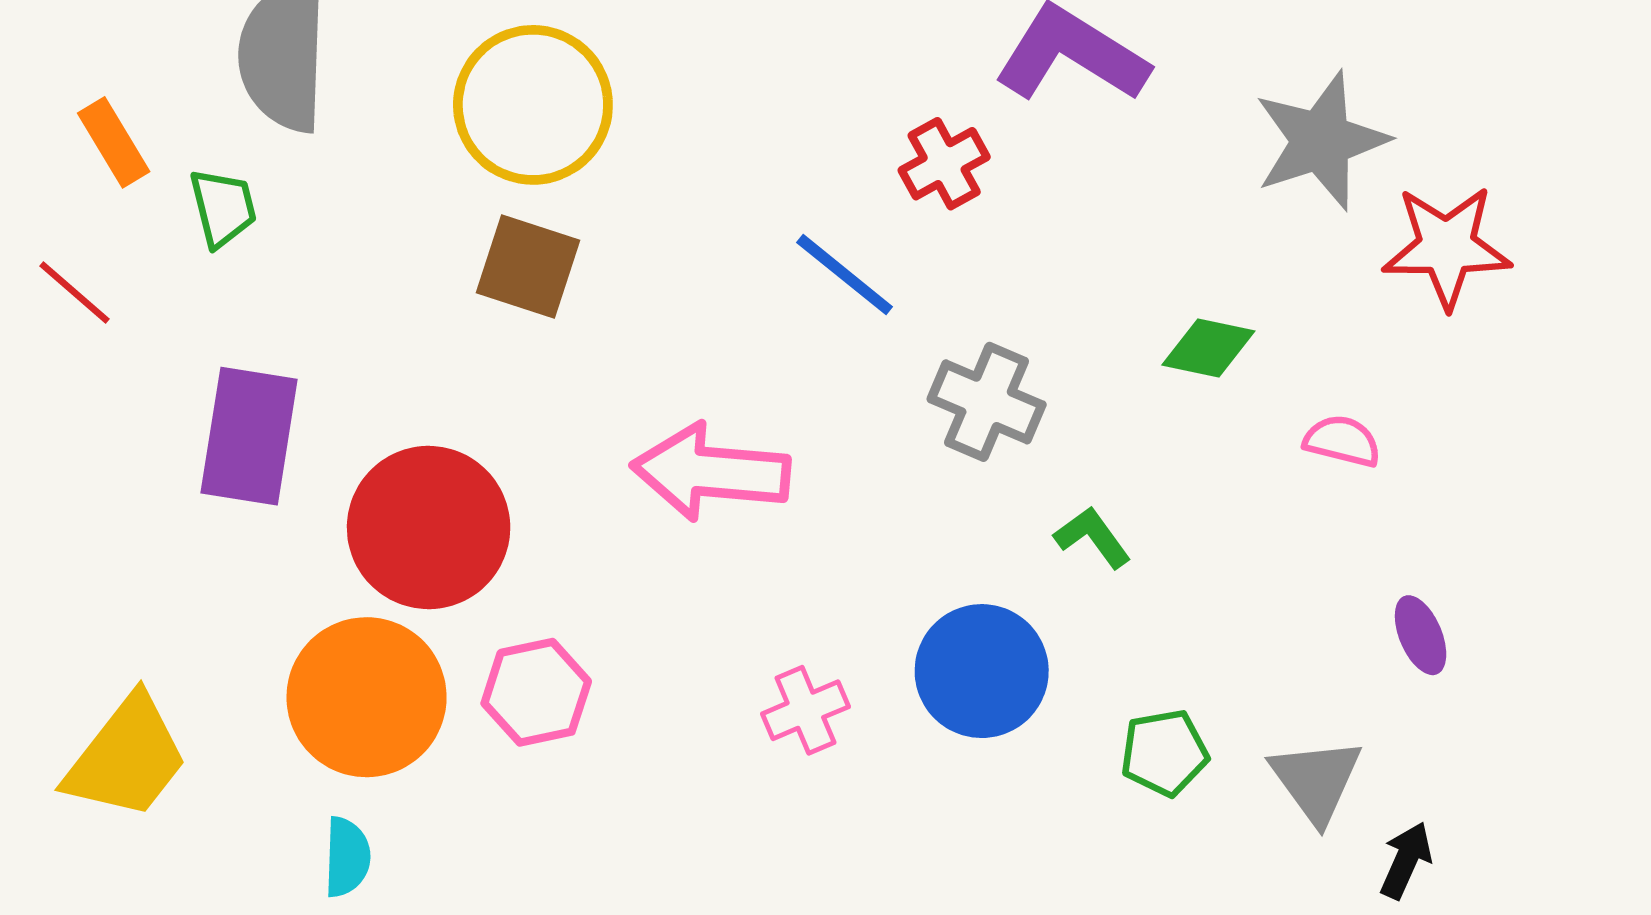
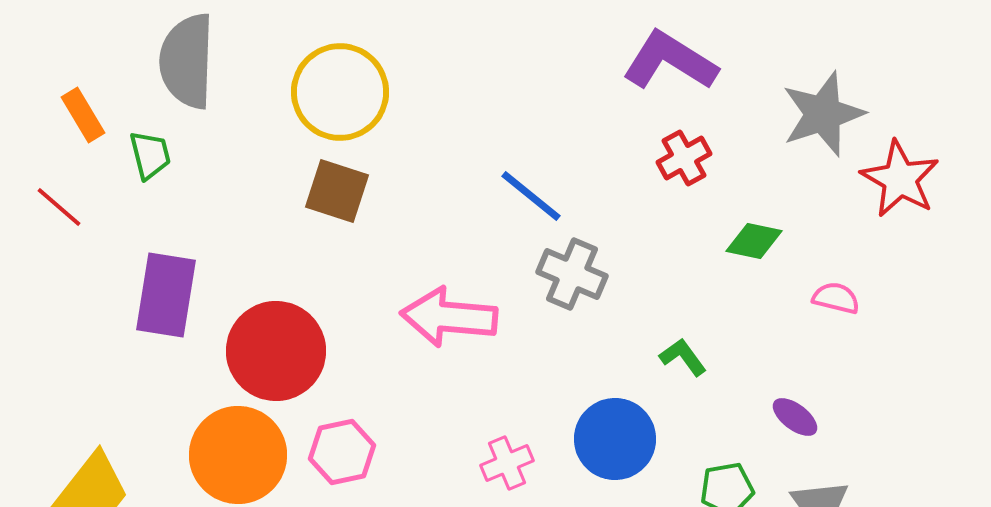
red cross: (944, 164) -> (684, 158), moved
red star: (1447, 247) -> (900, 179), turned 30
gray cross: (987, 402) -> (572, 274), moved
purple ellipse: (1421, 635) -> (795, 417), moved, turned -30

